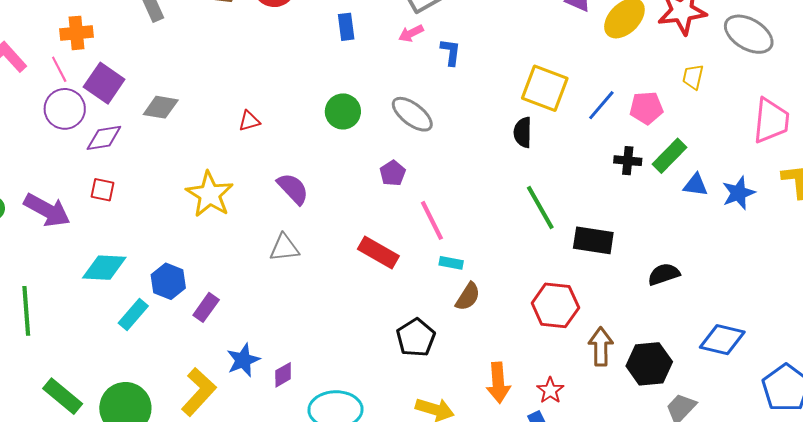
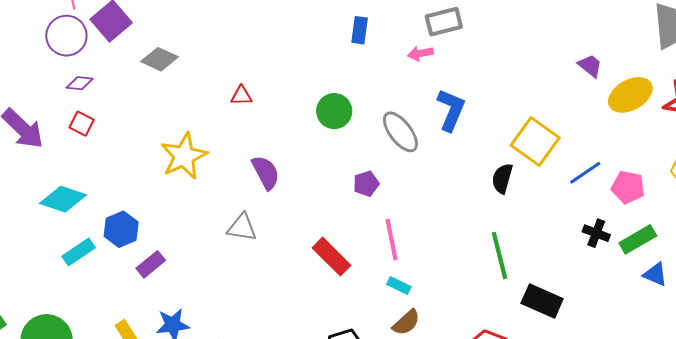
blue L-shape: (451, 52) -> (451, 110), moved, size x1.5
purple diamond: (104, 138) -> (80, 83), moved, size x0.7

